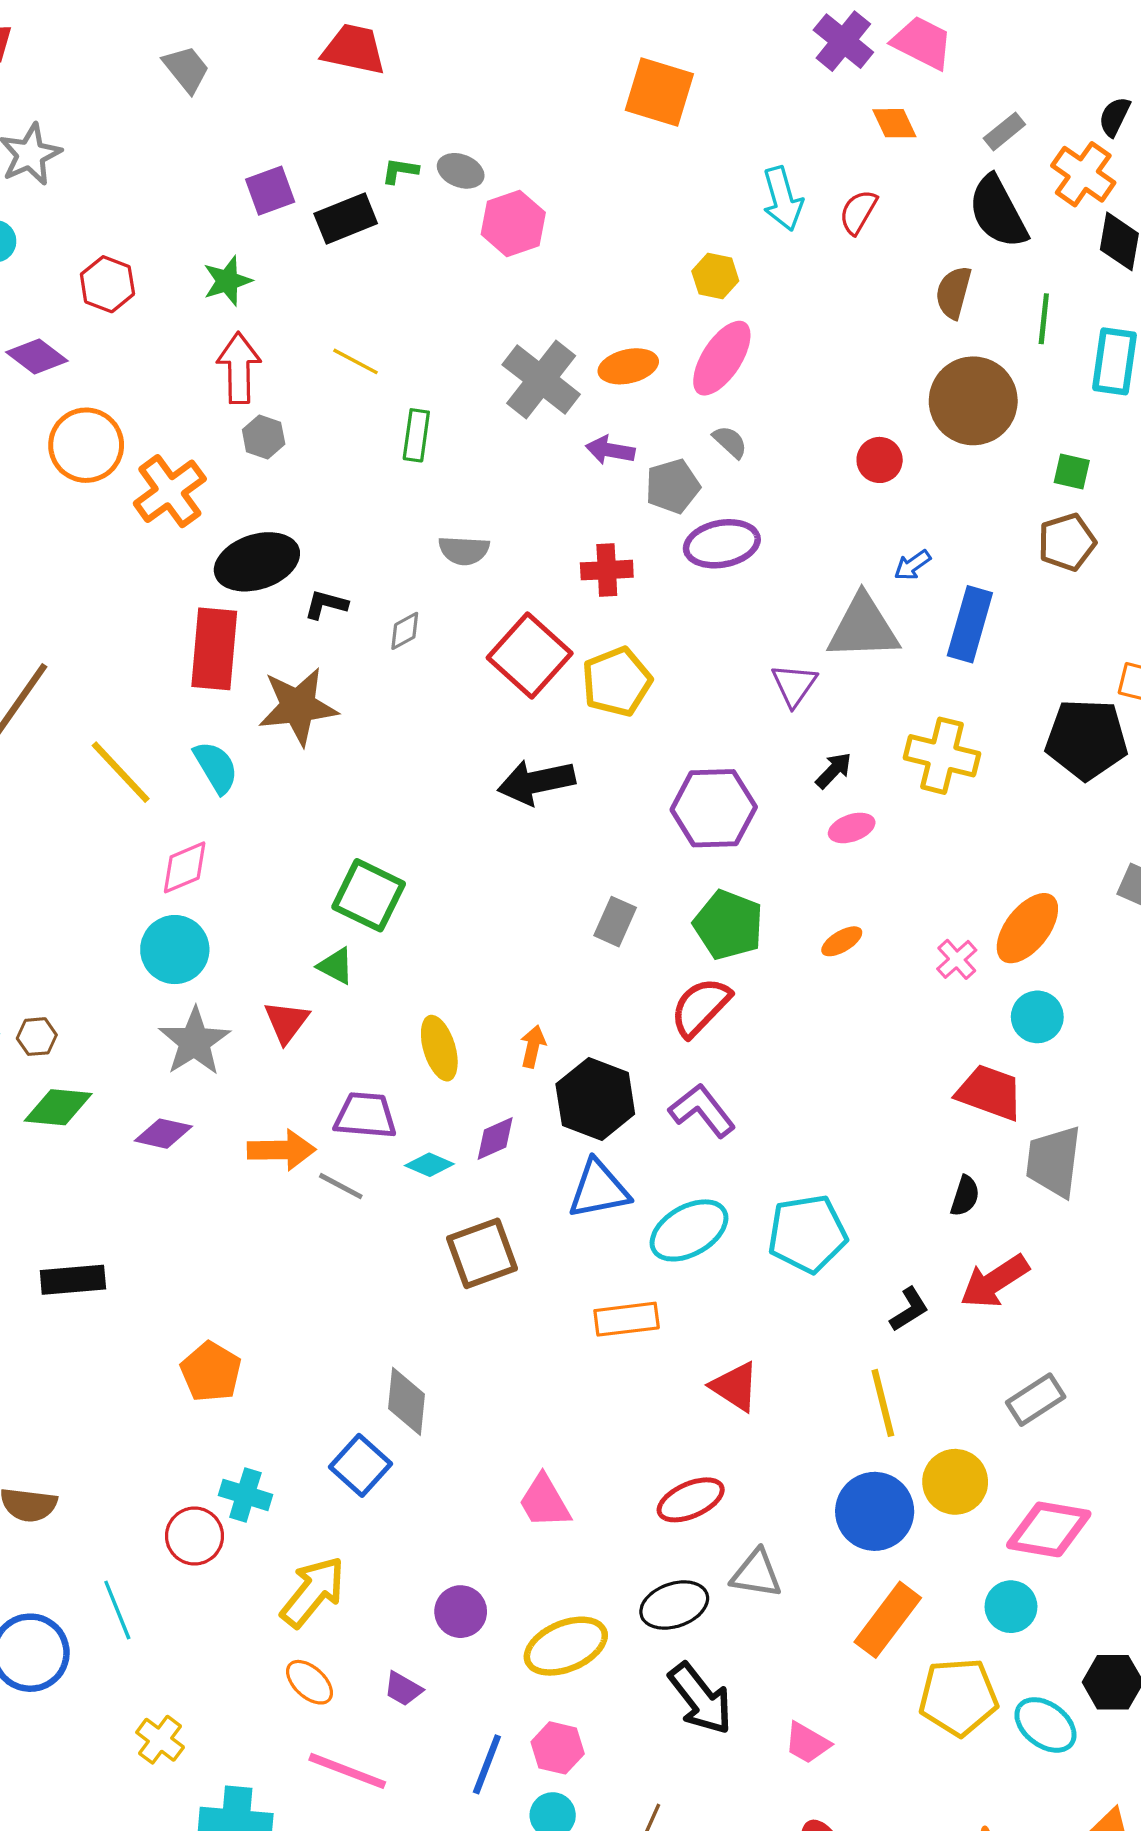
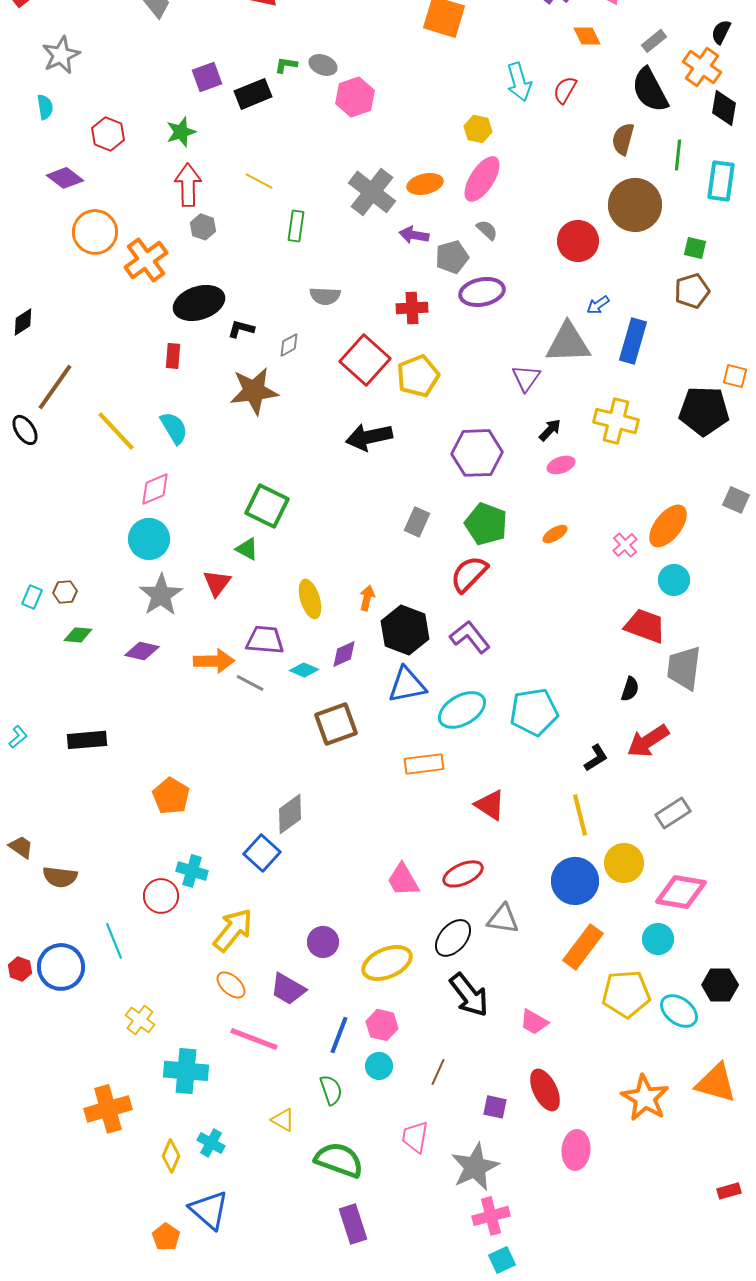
red circle: (880, 460) -> (578, 241), size x1.5
red rectangle: (214, 649) -> (173, 356), size x0.5
brown star: (298, 706) -> (254, 391), moved
green diamond: (58, 1107) -> (78, 635), size x0.7
gray diamond: (406, 1401) -> (290, 814), turned 48
pink trapezoid: (544, 1502) -> (403, 880), moved
black ellipse: (674, 1605) -> (453, 938), turned -30
purple trapezoid: (403, 1689) -> (288, 989), size x1.5

